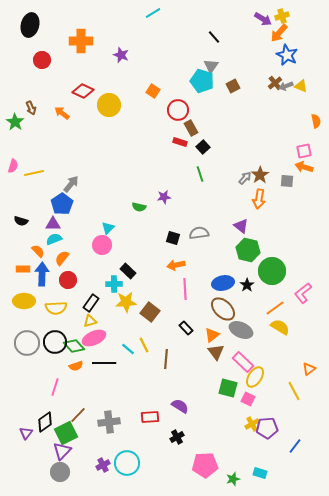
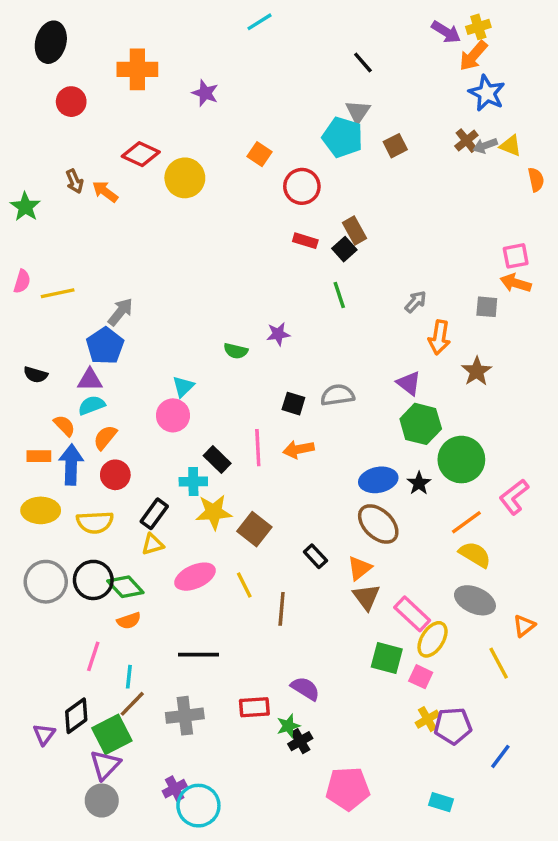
brown arrow: (31, 108) -> (75, 181), moved
orange semicircle: (316, 121) -> (536, 180), moved
brown rectangle: (191, 128) -> (354, 230), moved
brown star: (260, 175) -> (477, 371), moved
pink line: (185, 289) -> (258, 448), moved
gray ellipse: (241, 330) -> (475, 600), moved
pink ellipse: (94, 338) -> (195, 577), moved
cyan line: (128, 349) -> (129, 677), moved, turned 56
black line: (104, 363) -> (198, 655), moved
cyan circle: (127, 463) -> (198, 806), moved
green star: (233, 479) -> (288, 726), moved

